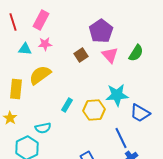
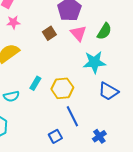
cyan star: (117, 95) -> (94, 62), moved
cyan semicircle: (43, 128) -> (11, 96), moved
blue line: (121, 138) -> (72, 116), moved

